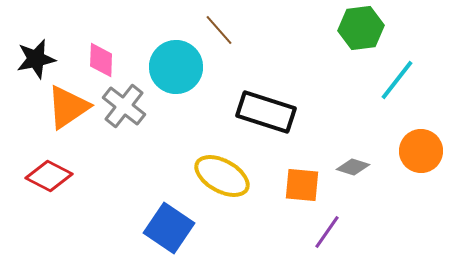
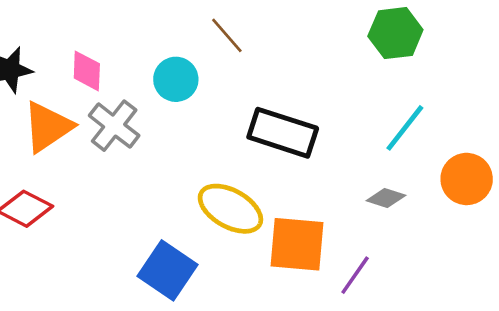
cyan circle: (176, 67) -> (176, 79), size x0.7
cyan line: (397, 80) -> (405, 128), moved
orange square: (302, 185) -> (297, 244), moved, size x1.4

